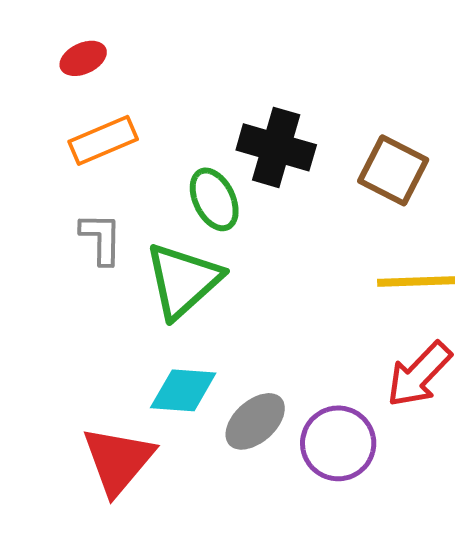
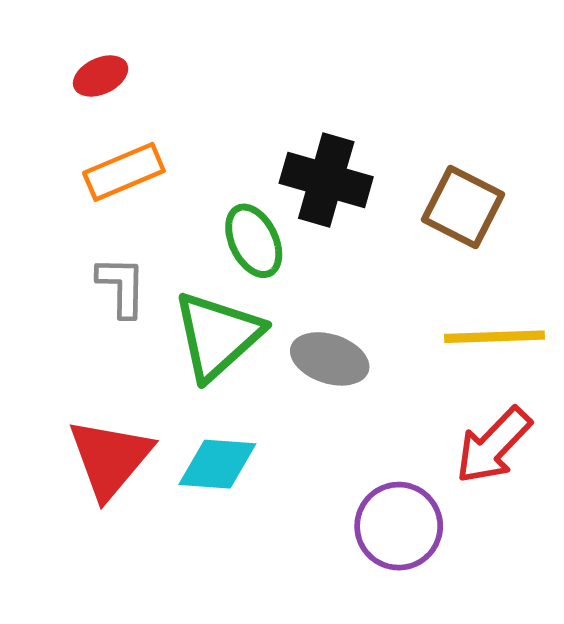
gray ellipse: (255, 421) -> (330, 359), moved, turned 60
red triangle: (118, 460) -> (110, 458), moved

